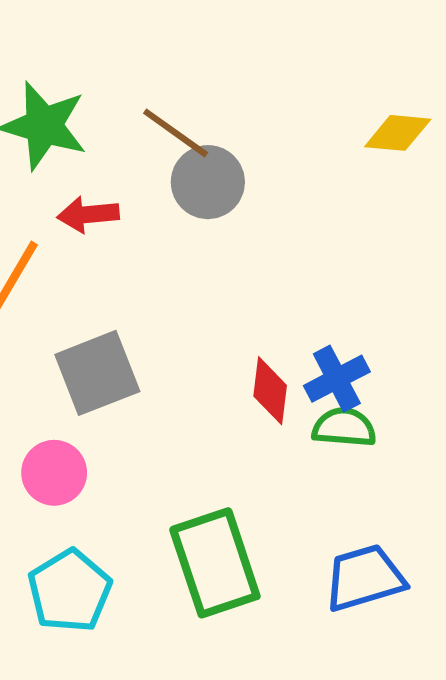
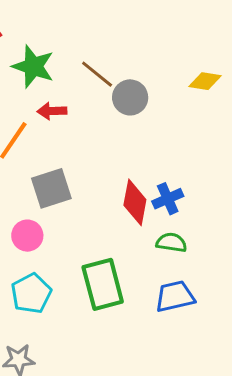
gray circle: (208, 182) -> (130, 97), moved
red diamond: (270, 391) -> (135, 202), size x1.4
green semicircle: (344, 427) -> (171, 243), moved

